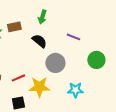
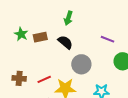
brown rectangle: (14, 27) -> (40, 37), moved
purple line: (73, 37) -> (108, 39), moved

